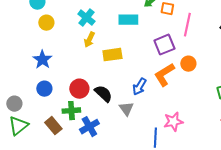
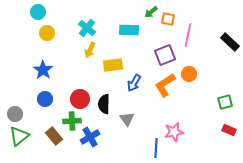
blue arrow: (139, 87) -> (134, 83), moved
black semicircle: (103, 94) -> (104, 104), turned -132

